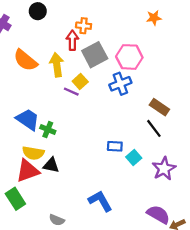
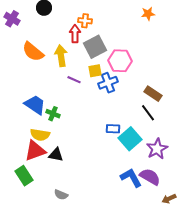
pink hexagon: (129, 57) -> (120, 61), moved
yellow square: (80, 82) -> (95, 71), moved, turned 32
blue cross: (120, 84) -> (108, 83), moved
cyan square: (134, 157) -> (130, 139), size x1.6
black triangle: (51, 165) -> (56, 155), moved
blue L-shape: (100, 201) -> (131, 178), moved
purple semicircle: (158, 214) -> (150, 177), moved

